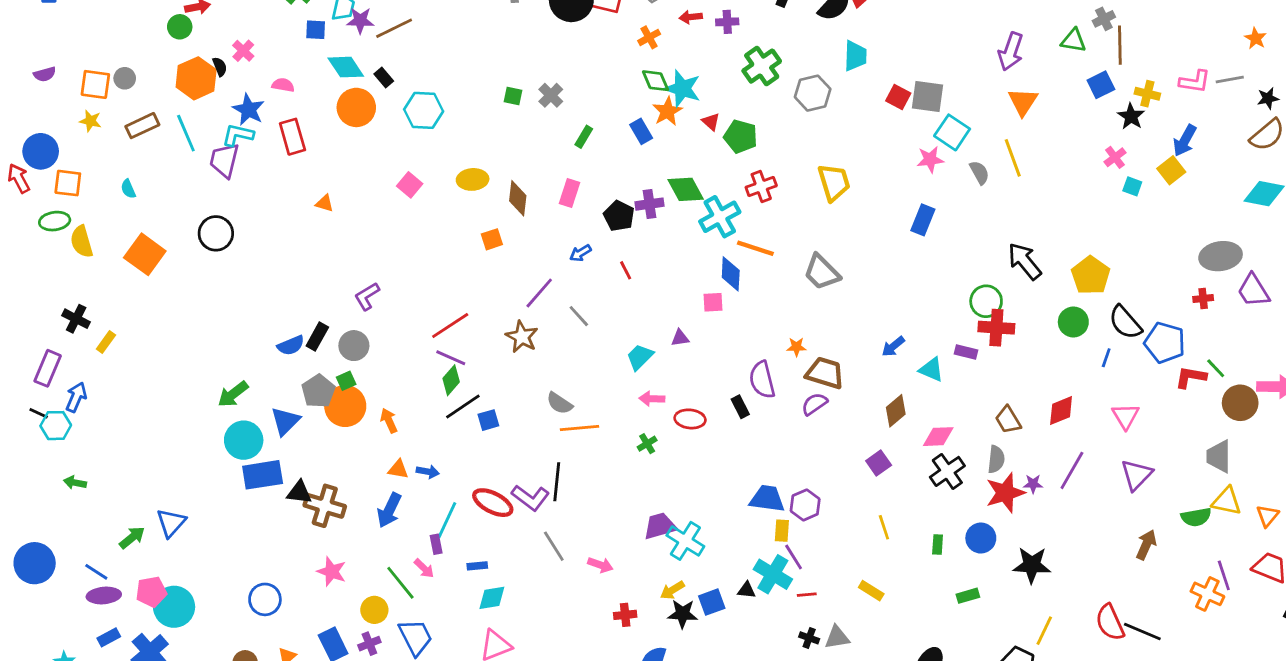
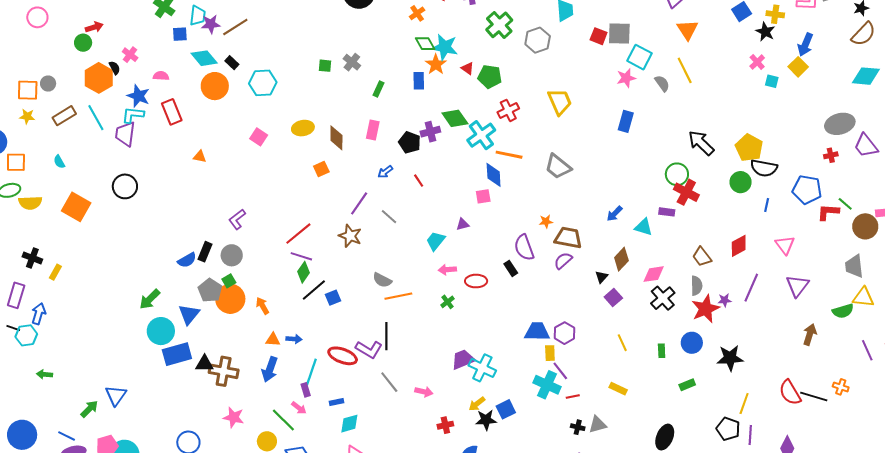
blue rectangle: (641, 131) -> (419, 81), turned 36
yellow semicircle: (82, 242) -> (30, 203), turned -70
black semicircle: (1125, 322) -> (764, 168), moved, turned -32
red cross: (996, 328) -> (686, 192), turned 30
black triangle: (747, 590) -> (602, 277), moved, turned -48
orange cross: (1207, 594) -> (841, 387), moved, size x0.7

